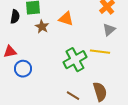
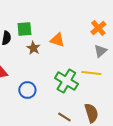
green cross: (75, 60) -> (66, 81), turned -30
blue circle: (23, 69) -> (27, 90), moved

